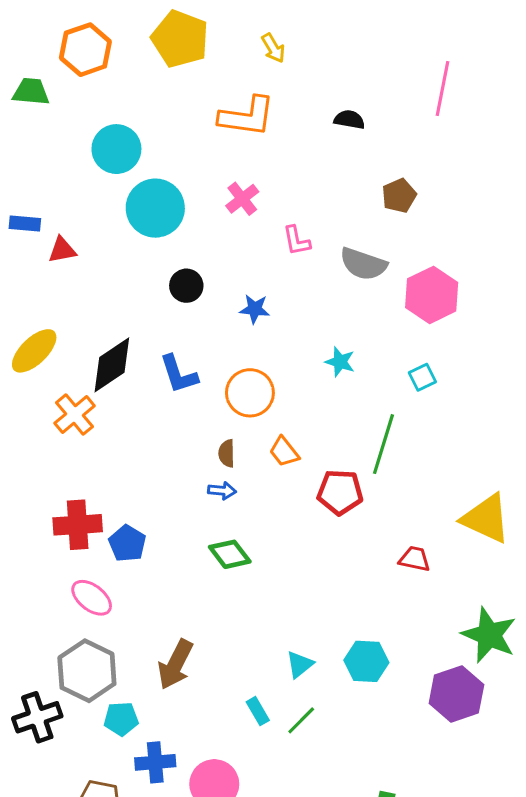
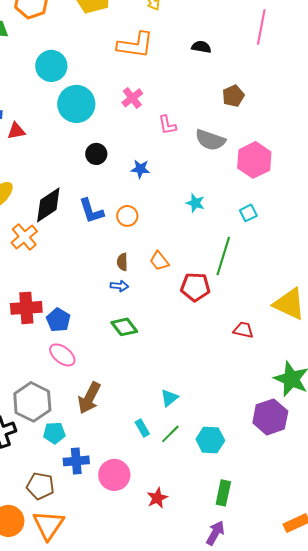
orange circle: (250, 393) -> (127, 216), moved, size x0.7
pink ellipse: (92, 598) -> (62, 355), moved
cyan hexagon: (366, 661) -> (210, 440), moved

